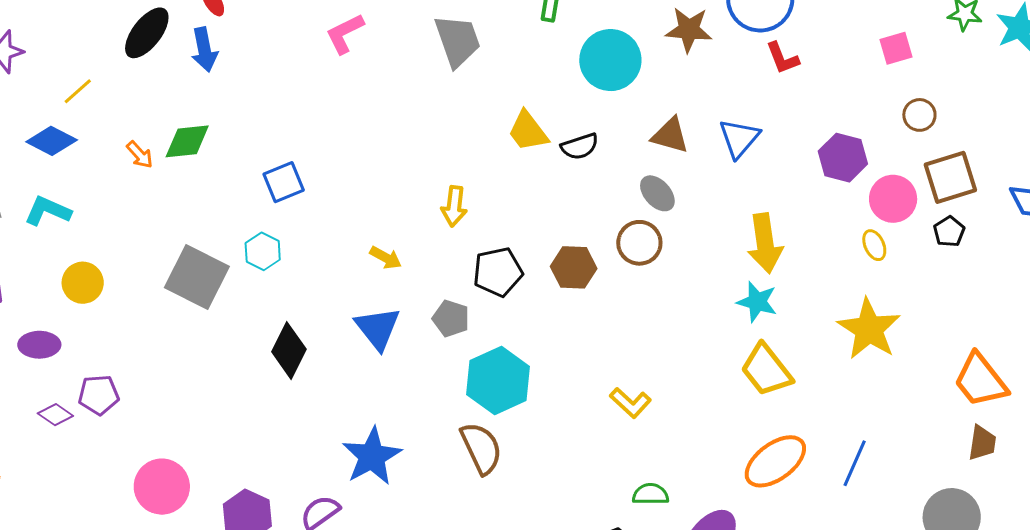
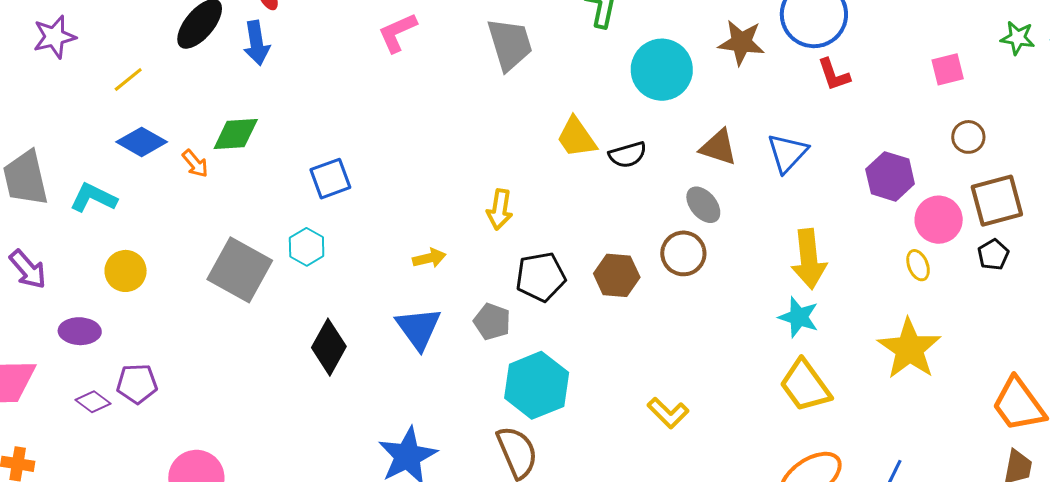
blue diamond: (52, 141) -> (142, 142), moved
orange arrow: (140, 155) -> (195, 164), moved
yellow arrow: (386, 258) -> (429, 258), turned -44

